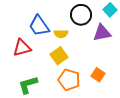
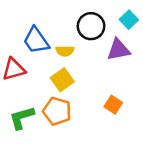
orange pentagon: (69, 80) -> (57, 111), moved

